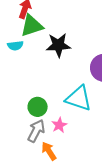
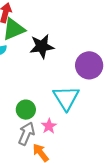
cyan triangle: (79, 98) -> (66, 98), turned 44

